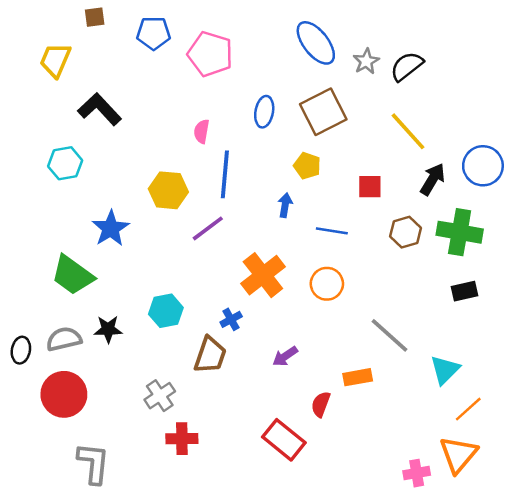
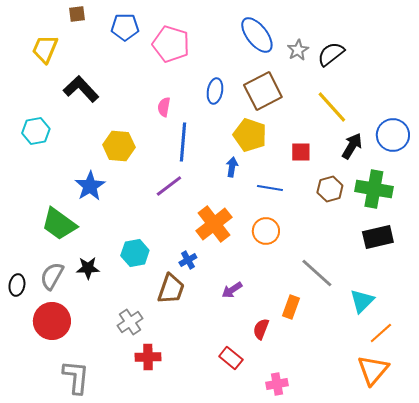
cyan hexagon: (65, 163) -> (36, 131), moved
yellow pentagon: (307, 166) -> (250, 135), size x1.5
yellow hexagon: (168, 190) -> (119, 146), moved
black rectangle: (465, 291) -> (378, 237), size x1.4
gray semicircle: (64, 339) -> (52, 276), turned -48
orange rectangle: (358, 377) -> (291, 307), turned -60
red rectangle: (284, 440) -> (231, 358), size x0.7
pink cross: (417, 473) -> (277, 384), moved

